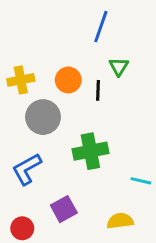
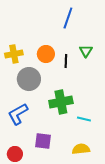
green triangle: (119, 67) -> (86, 51), moved
cyan line: (141, 181) -> (84, 119), moved
purple square: (64, 209) -> (43, 141), turned 36

